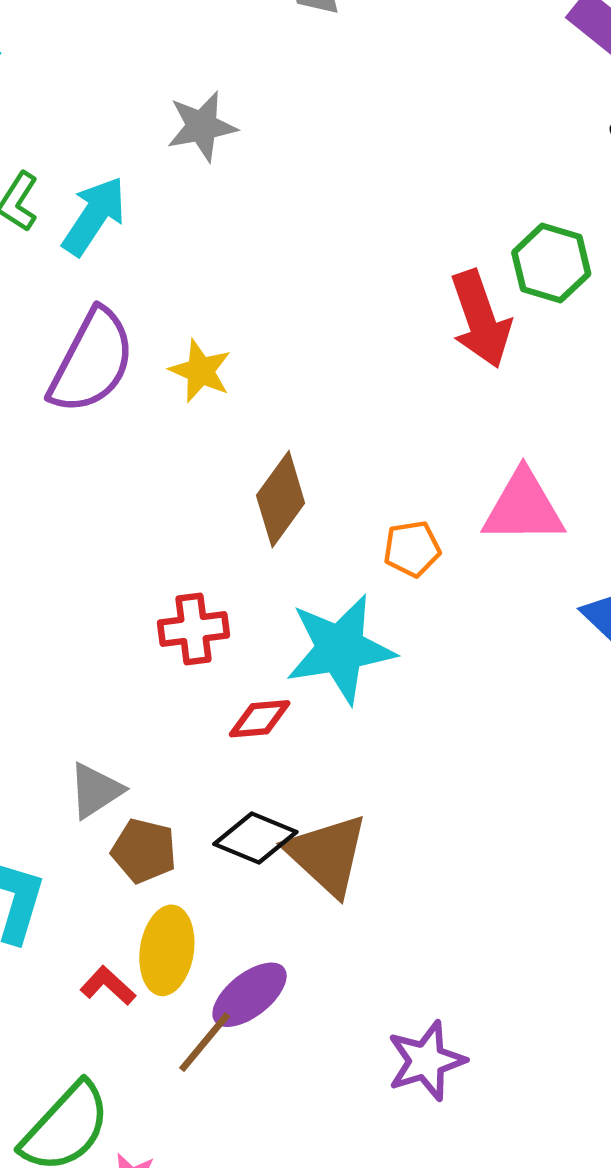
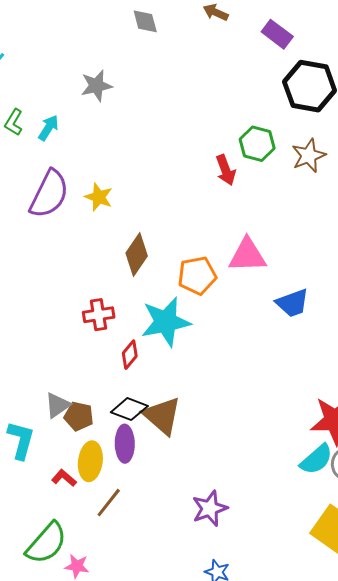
cyan arrow: (94, 216) -> (48, 128), size x0.7
red arrow: (481, 319) -> (226, 170), size x0.7
orange pentagon: (412, 549) -> (197, 275), size x1.5
red diamond: (260, 719) -> (130, 355), turned -44
gray triangle: (95, 791) -> (58, 405), moved
purple ellipse: (250, 995) -> (125, 444), moved, turned -51

